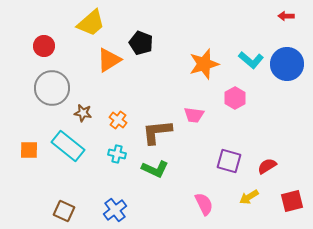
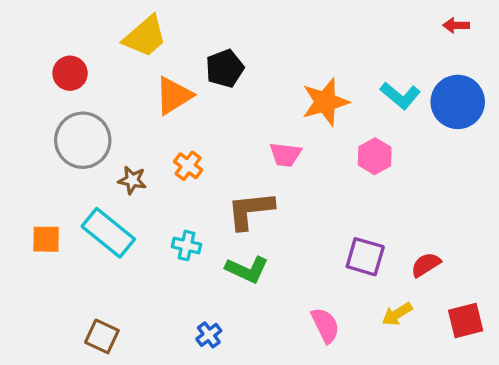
black pentagon: (141, 43) -> (225, 68), turned 30
pink trapezoid: (194, 115) -> (285, 155), moved
orange cross: (118, 120) -> (188, 166), moved
blue cross: (115, 210) -> (209, 335), moved, size x0.7

